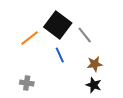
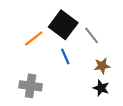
gray cross: (27, 83) -> (31, 86), size x1.5

